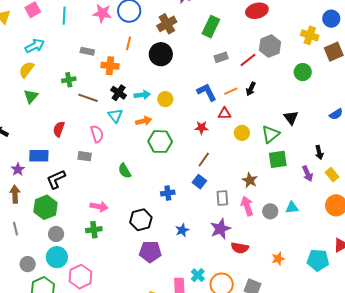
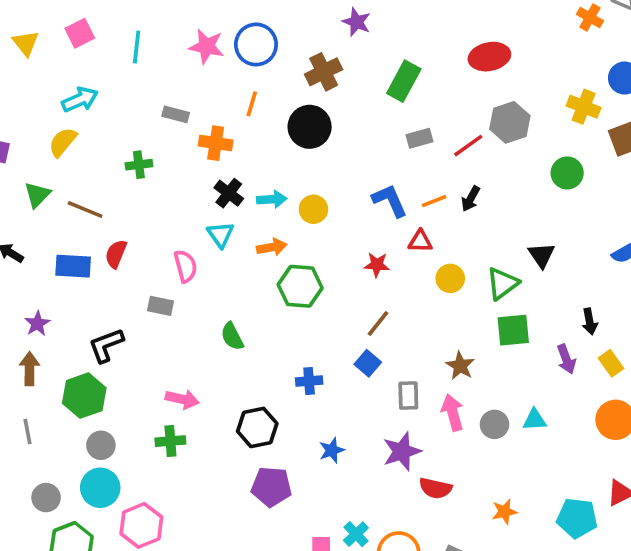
green triangle: (31, 96) -> (37, 195), moved
brown line: (88, 98) -> (85, 209), moved
blue rectangle: (39, 156) -> (73, 266), moved

